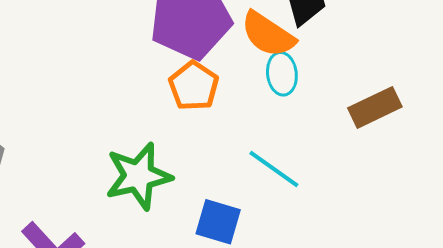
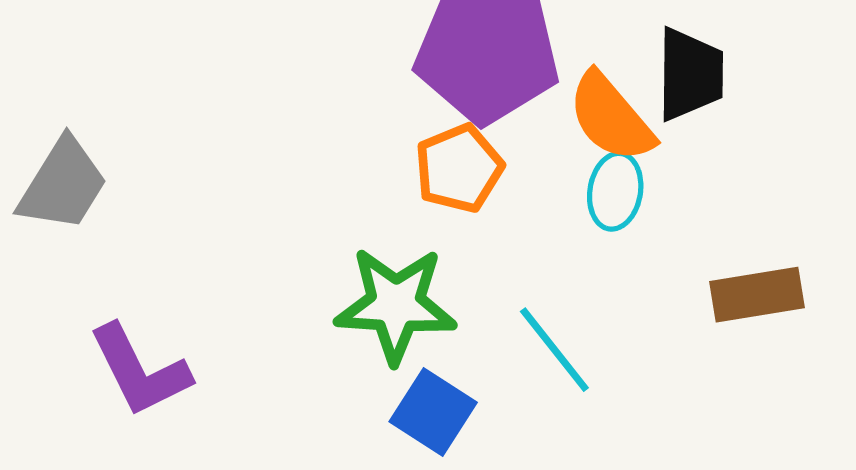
green star: (138, 176) -> (396, 305), moved

